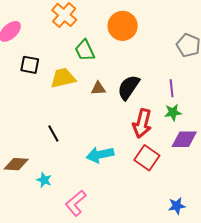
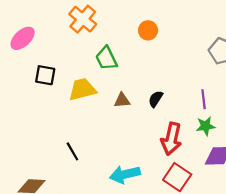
orange circle: (123, 26) -> (148, 30), size x0.6
black semicircle: (128, 87) -> (156, 99), size x0.6

